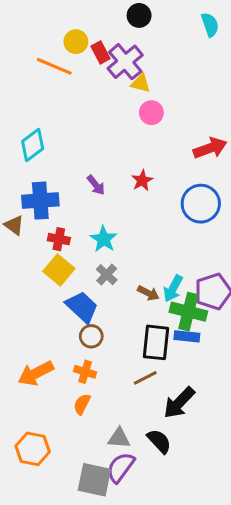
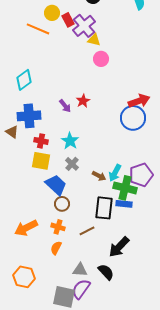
red arrow: (210, 148) -> (139, 101), moved
red star: (142, 180) -> (83, 101), moved
yellow square: (59, 270) -> (41, 161), turned -30
brown line: (145, 378) -> (87, 231), moved

